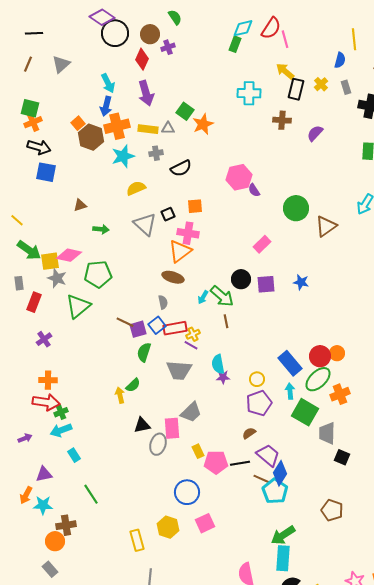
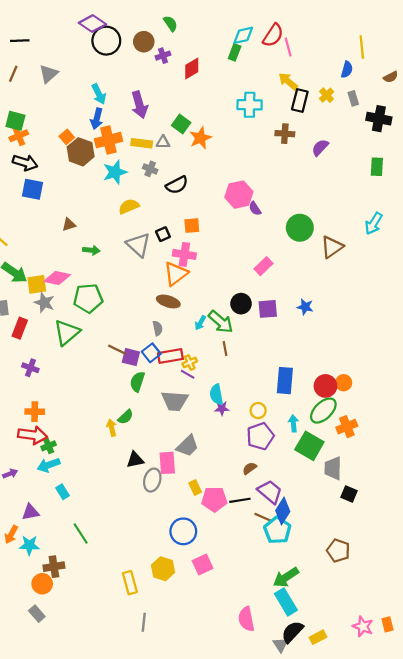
red diamond: (142, 59) -> (192, 68), moved, turned 35
gray cross: (156, 153) -> (150, 169), turned 32
purple square: (138, 329) -> (131, 357), turned 30
purple cross: (44, 339) -> (30, 368), turned -35
blue rectangle: (290, 363) -> (285, 381), moved, turned 45
cyan rectangle: (283, 558) -> (286, 602), turned -35

